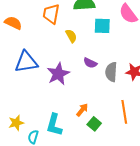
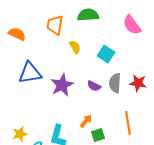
cyan square: (102, 26) -> (106, 54), moved, turned 30
purple semicircle: (90, 63) -> (94, 86), moved
green square: (94, 124) -> (98, 135), turned 32

